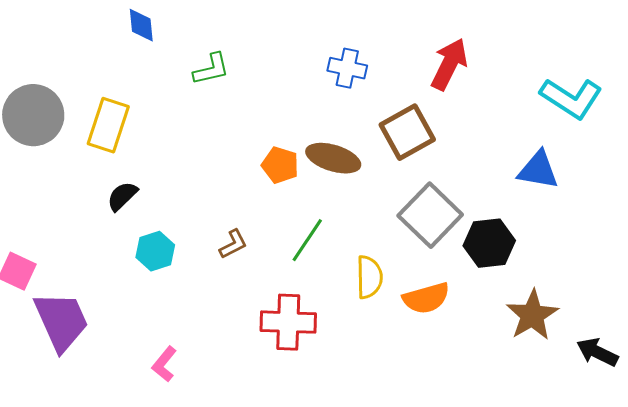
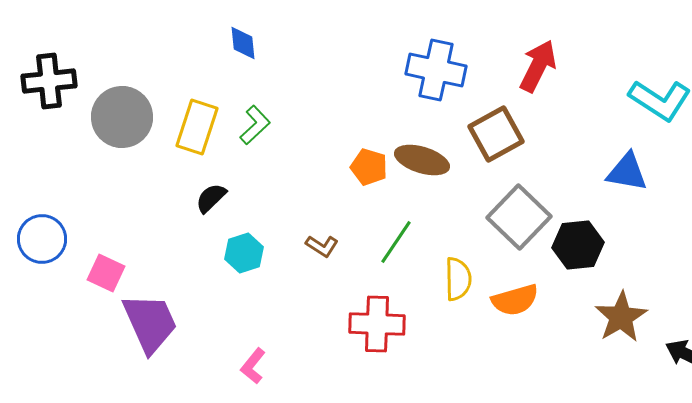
blue diamond: (141, 25) -> (243, 43), moved
blue cross: (347, 68) -> (436, 70), size x1.5
green L-shape: (211, 69) -> (255, 125), moved, turned -30
brown L-shape: (233, 244) -> (322, 246), turned 60

